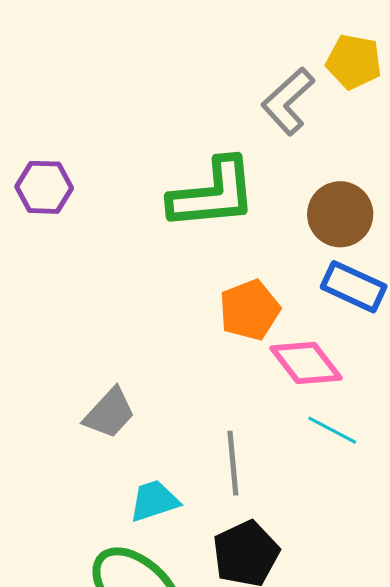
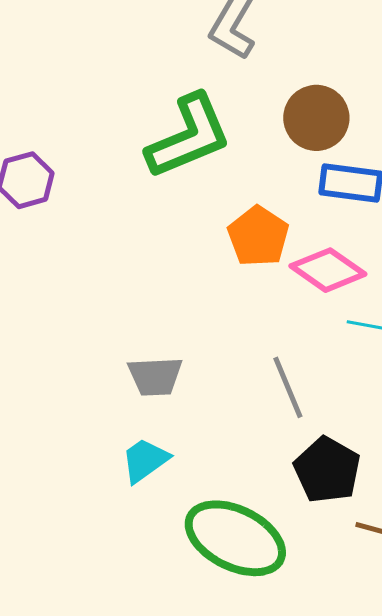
gray trapezoid: (109, 413) -> (155, 376), turned 62
cyan trapezoid: (154, 501) -> (145, 460), moved

